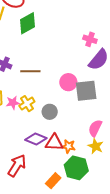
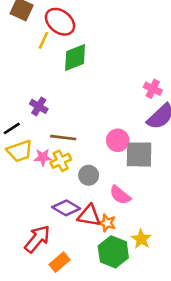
brown line: (30, 71) -> (63, 138), moved
pink semicircle: (95, 128) -> (120, 195), moved, turned -84
yellow star: (96, 146) -> (141, 239), moved
orange rectangle: (53, 181) -> (60, 262), moved

